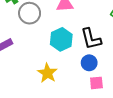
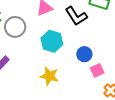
black L-shape: (91, 39) -> (76, 16), moved

